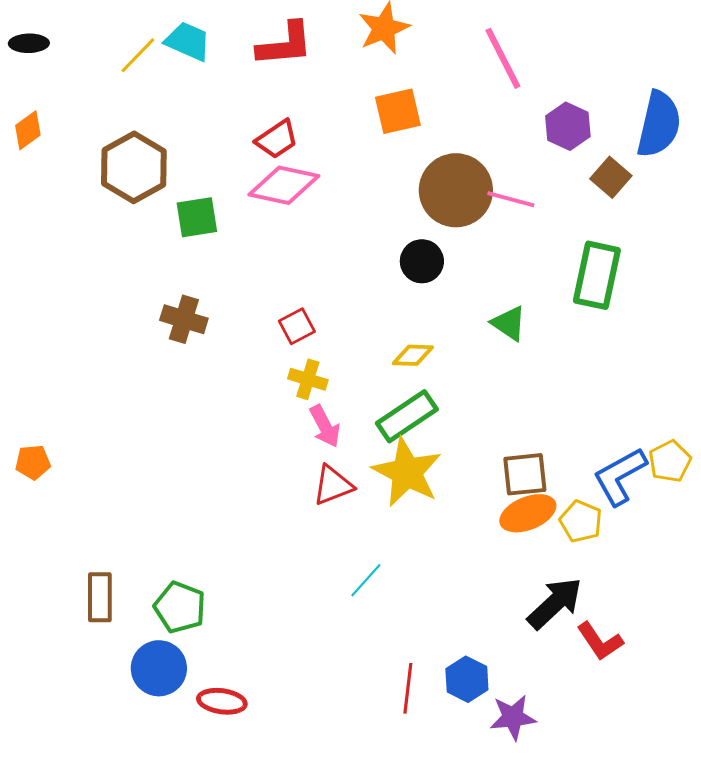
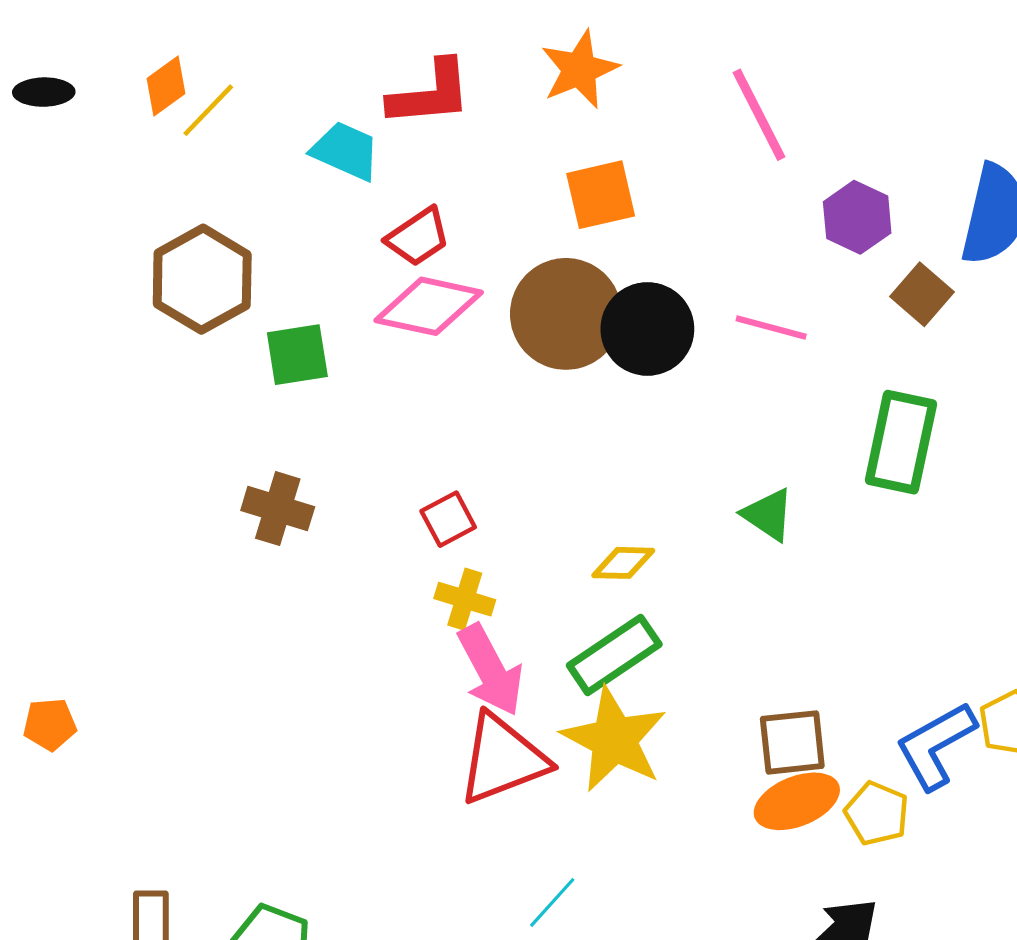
cyan trapezoid: (188, 41) -> (346, 151), moved
orange diamond: (28, 130) -> (166, 86), moved
brown circle: (456, 190) -> (566, 314), moved
black circle: (422, 261) -> (647, 329), moved, size x1.4
pink arrow: (325, 426) -> (490, 670), size x1.4
red triangle: (333, 485) -> (503, 759), size x1.5

